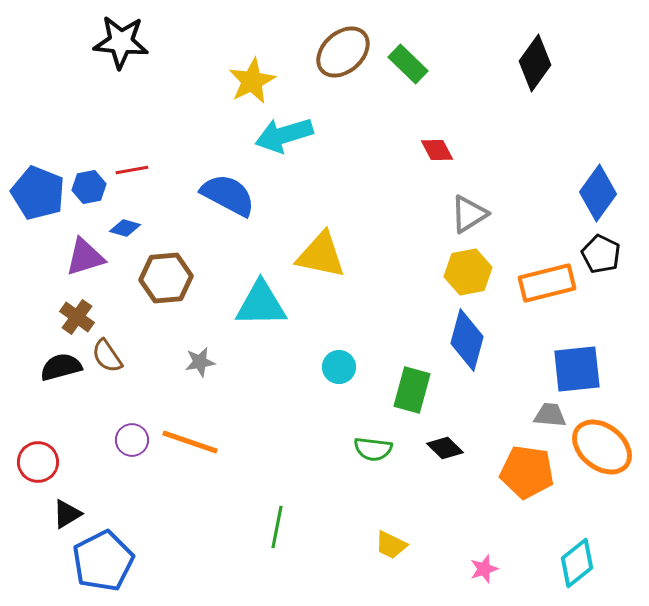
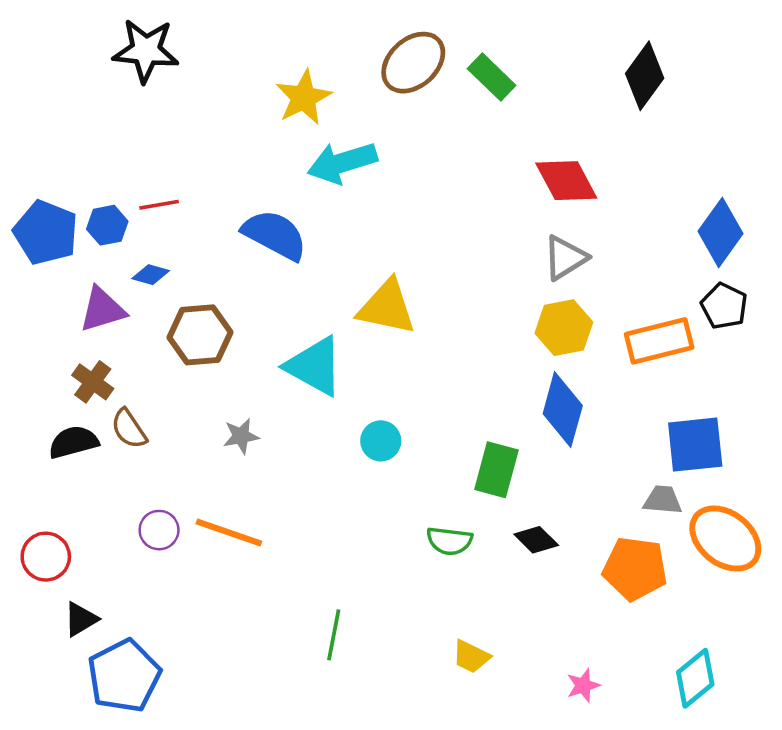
red diamond: (437, 150) -> (566, 181), moved, size x1.6
cyan triangle: (261, 304) -> (314, 366), turned 30
cyan circle: (339, 367) -> (381, 441), moved

